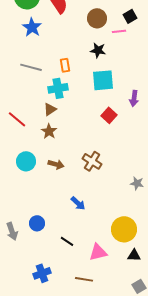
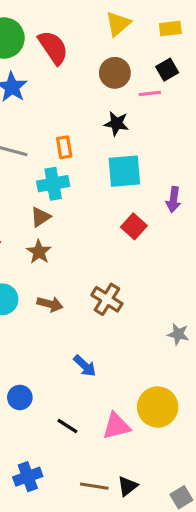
pink triangle: (98, 252) -> (116, 426), moved
black triangle: (134, 255) -> (128, 486), moved, turned -40

